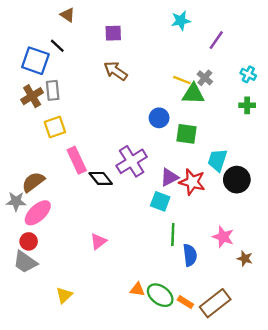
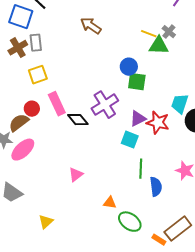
green square: (186, 134) -> (137, 82), moved
red circle: (29, 241) -> (32, 109), moved
orange triangle: (137, 289) -> (110, 203), moved
orange rectangle: (185, 302) -> (159, 240), moved

